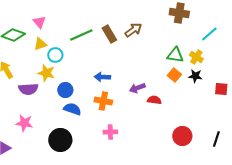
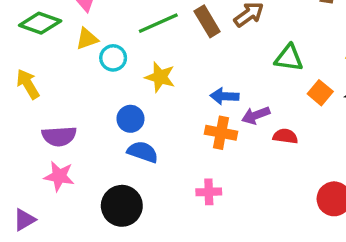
green triangle: (175, 55) -> (289, 58), moved
yellow star: (46, 73) -> (160, 77), moved
blue arrow: (102, 77) -> (224, 96), moved
purple semicircle: (28, 89) -> (59, 136), moved
orange cross: (103, 101) -> (221, 133), moved

